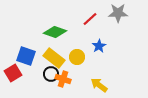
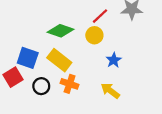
blue star: (99, 46) -> (114, 60), moved
yellow circle: (77, 57) -> (94, 35), moved
black circle: (51, 74) -> (41, 86), moved

